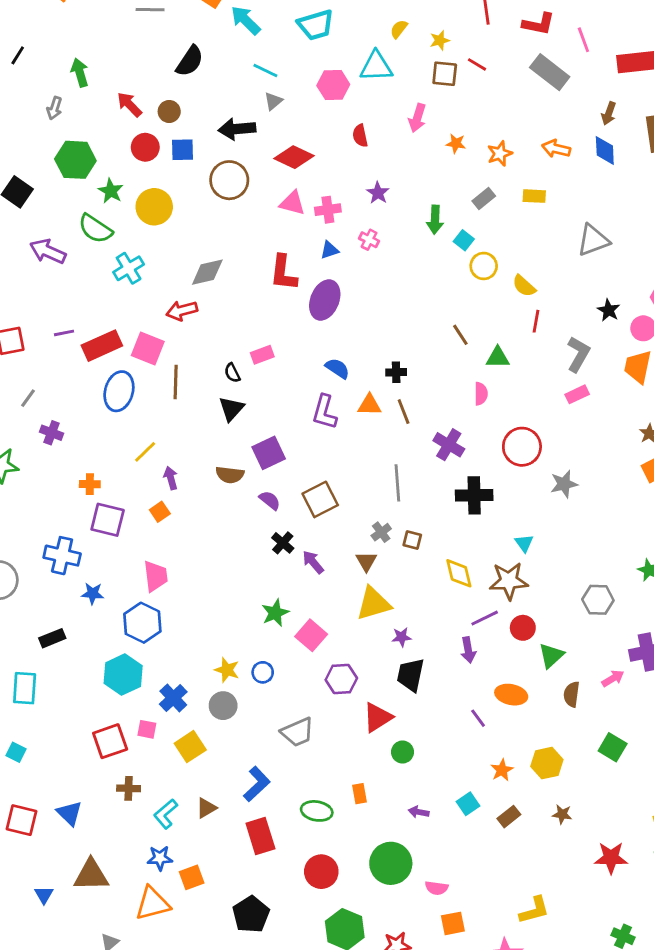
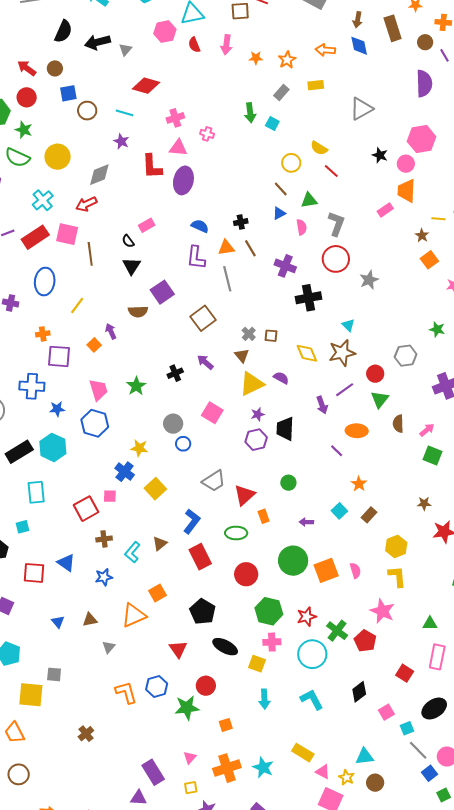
cyan line: (265, 70) -> (125, 113), moved
black arrow: (237, 129) -> (98, 42), moved
red semicircle: (360, 136) -> (194, 45), moved
red circle: (145, 147) -> (27, 97), moved
brown circle: (229, 180) -> (87, 111), moved, size x0.7
purple star: (378, 193) -> (121, 141), moved
pink triangle: (292, 203) -> (178, 148), moved
yellow circle: (154, 207) -> (58, 157), moved
blue triangle: (330, 250) -> (279, 213), moved
yellow circle: (484, 266) -> (291, 163), moved
cyan cross: (129, 268) -> (43, 200), moved
red line: (536, 321) -> (331, 171), turned -49
gray L-shape: (578, 354) -> (336, 224), moved
blue ellipse: (119, 391) -> (45, 281), moved
pink rectangle: (577, 394) -> (385, 210), moved
purple arrow: (171, 478) -> (111, 331), moved
gray line: (397, 483) -> (227, 279), moved
purple semicircle: (270, 500) -> (281, 378), moved
black cross: (283, 543) -> (175, 373), moved, turned 35
green star: (275, 613) -> (136, 386), moved
purple line: (485, 618) -> (345, 390), moved
red circle: (523, 628) -> (375, 374), moved
purple star: (402, 637) -> (258, 414), moved
black rectangle: (52, 638) -> (19, 452), moved, size x1.5
yellow star: (227, 670) -> (139, 448), moved
cyan hexagon: (123, 675) -> (53, 447), moved
pink arrow: (613, 678) -> (427, 430), moved
purple hexagon: (341, 679) -> (256, 440), moved
cyan rectangle: (25, 688) -> (36, 492), moved
gray circle: (223, 706) -> (173, 424), moved
red triangle: (378, 717) -> (244, 495), moved
yellow square: (190, 747) -> (155, 489), moved
cyan square: (16, 752) -> (22, 527), turned -32
yellow hexagon: (547, 763) -> (396, 546), moved
brown star: (562, 814) -> (424, 504), moved
blue star: (160, 858) -> (104, 577), moved
brown triangle: (91, 875) -> (90, 620), moved, size x0.6
pink semicircle: (437, 888) -> (355, 571), moved, turned -105
yellow L-shape: (534, 910) -> (397, 576), turned -70
orange square: (453, 923) -> (326, 570), moved, size x1.4

